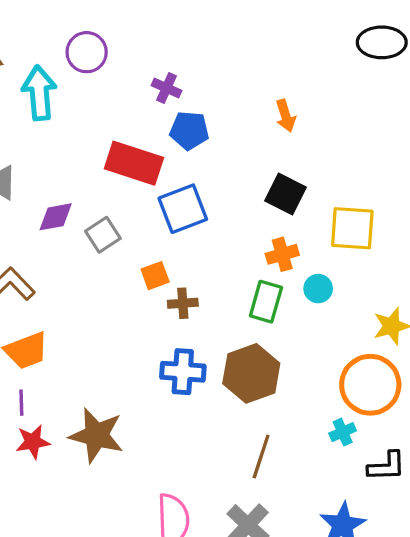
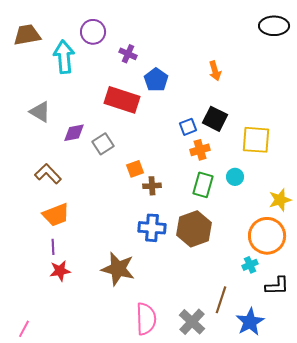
purple cross: (167, 88) -> (128, 54), moved
blue pentagon: (189, 130) -> (156, 80), turned 30
blue square: (183, 209) -> (188, 127), moved, size x0.6
orange cross: (282, 254) -> (200, 150), moved
brown star: (96, 435) -> (118, 269), moved
brown line: (261, 456) -> (221, 300), moved

